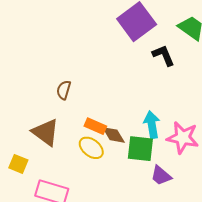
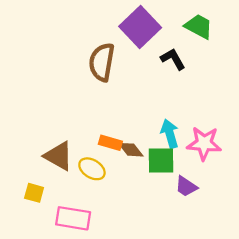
brown semicircle: (64, 90) -> (102, 62), moved, size x1.8
yellow ellipse: (91, 148) -> (92, 169), moved

